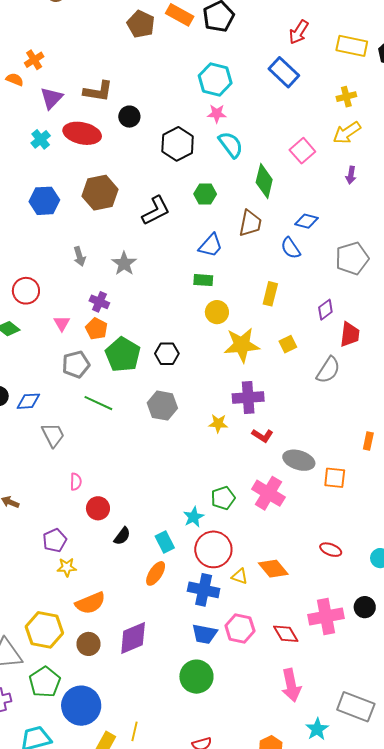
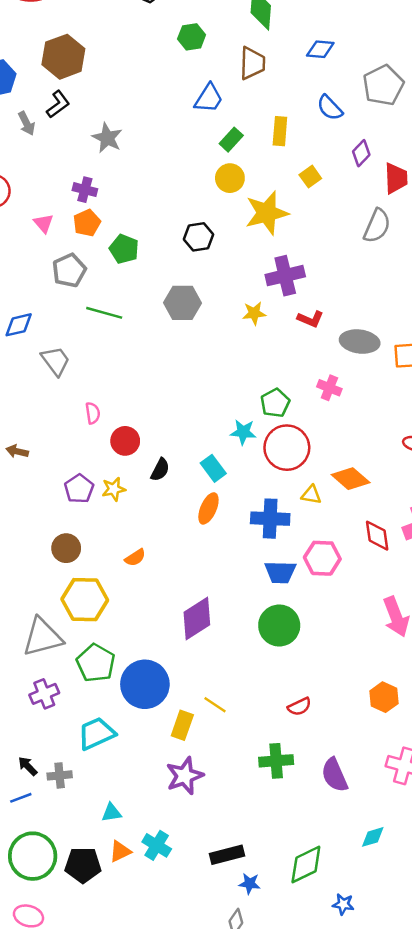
black L-shape: (156, 211) -> (58, 104), moved, size x0.7
blue semicircle: (291, 248) -> (330, 108), moved
gray arrow: (80, 256) -> (26, 123), moved
green rectangle: (203, 280) -> (231, 140), moved, turned -42
yellow rectangle: (270, 294) -> (280, 131), moved
orange pentagon: (97, 329) -> (87, 223), turned 30
yellow square: (288, 344) -> (310, 177), moved
black hexagon: (167, 354) -> (198, 237), moved
green pentagon: (123, 355) -> (124, 249), size x0.7
pink cross: (268, 493) -> (329, 388), size x0.6
cyan star: (194, 517) -> (243, 432), turned -30
red circle: (213, 549) -> (287, 448), moved
yellow star: (67, 567) -> (114, 489), moved
orange semicircle: (90, 603) -> (135, 558), size x0.6
red diamond: (286, 634) -> (377, 536), moved, turned 32
purple diamond: (133, 638) -> (197, 619), moved
brown circle: (89, 644) -> (66, 548), moved
yellow line: (135, 731) -> (215, 705), turned -60

